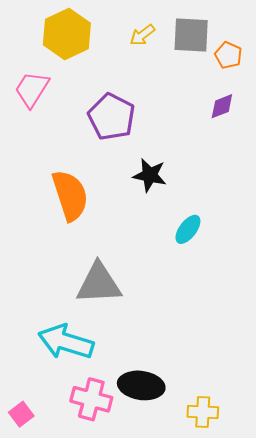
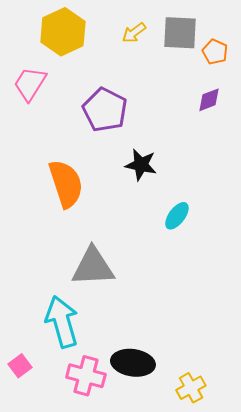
cyan arrow: (66, 342) -> (62, 322), turned 57
yellow cross: (203, 412) -> (191, 388), turned -32
pink square: (21, 414) -> (20, 366), moved

